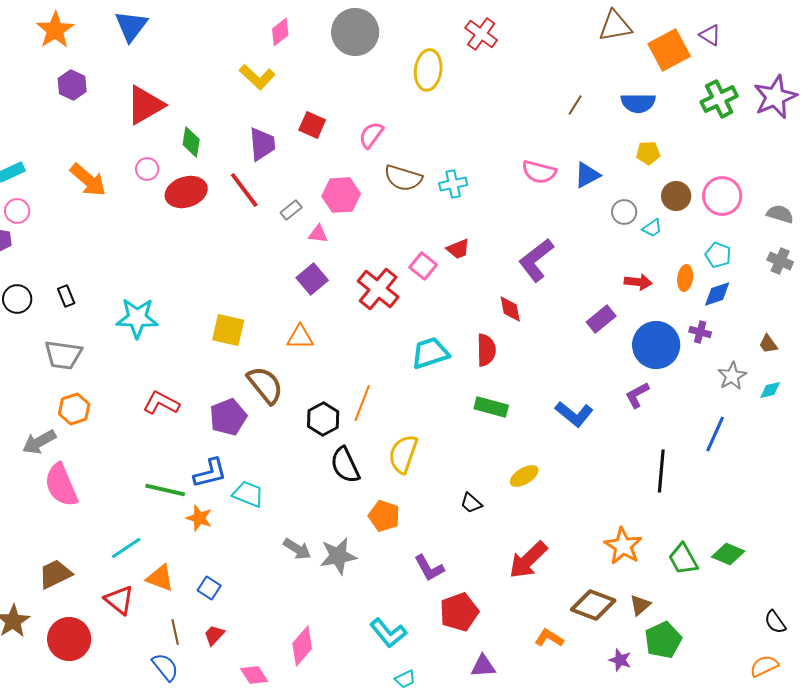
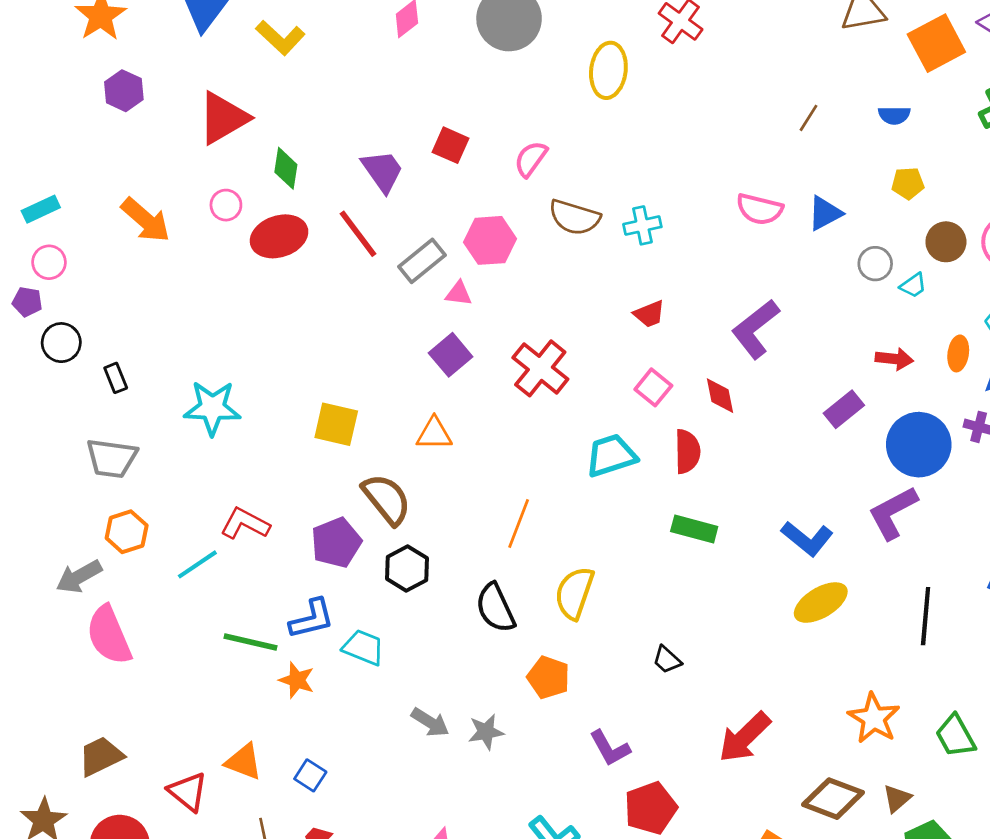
yellow L-shape: (257, 77) -> (280, 38), moved
blue semicircle: (638, 103) -> (894, 115), size x0.7
purple trapezoid: (262, 144) -> (382, 171), turned -30
gray rectangle: (291, 210) -> (422, 261), size x1.6
pink square: (423, 266) -> (653, 387), moved
black circle: (17, 299) -> (61, 343), moved
purple L-shape: (637, 395) -> (893, 513), size x1.5
black hexagon: (323, 419) -> (407, 568), moved
yellow ellipse: (524, 476) -> (821, 603), moved, size x1.4
cyan line: (126, 548) -> (197, 564), moved
gray star: (338, 556) -> (486, 732), size x0.7

